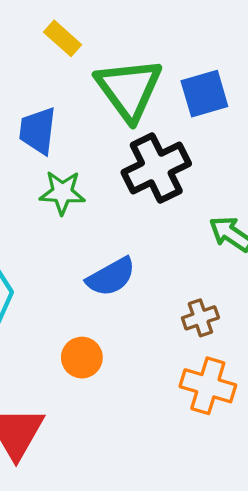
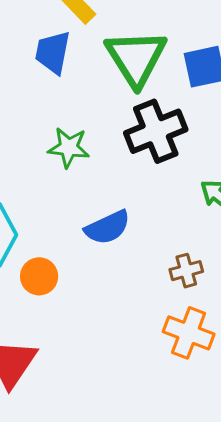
blue trapezoid: (38, 131) -> (53, 52), moved
orange circle: (82, 358) -> (39, 276), moved

